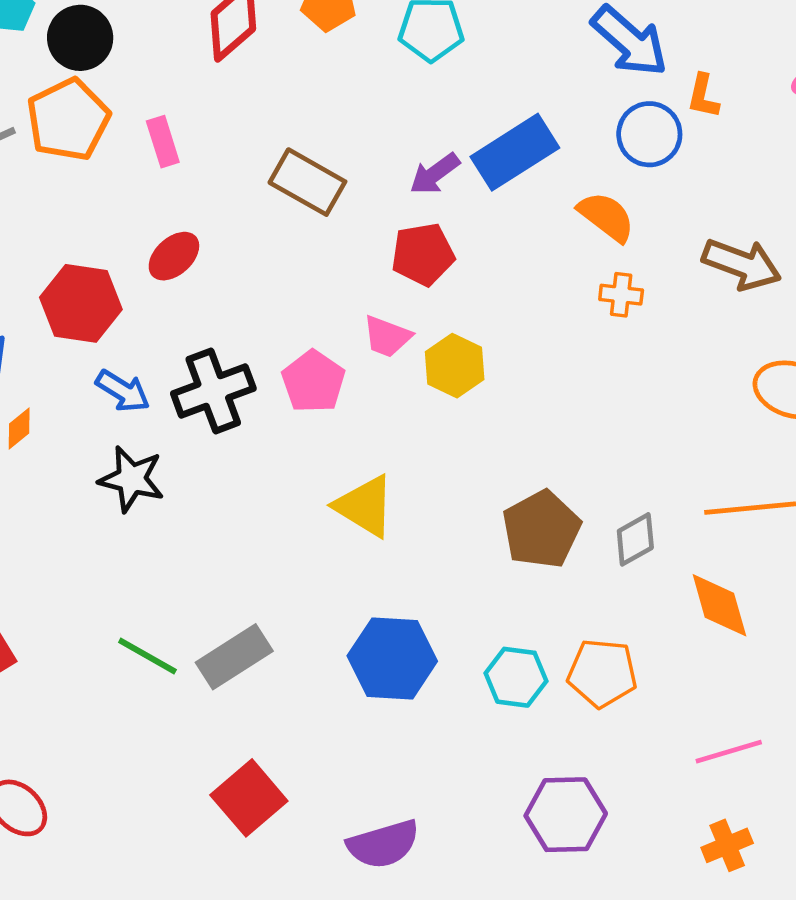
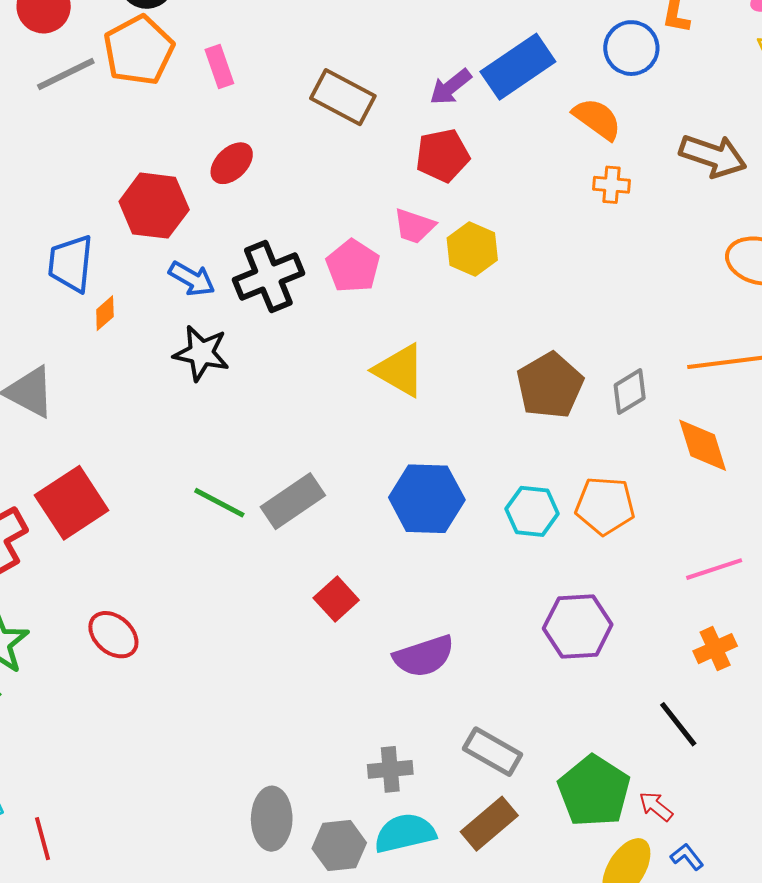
red square: (249, 798) -> (336, 599), moved, size x0.7

